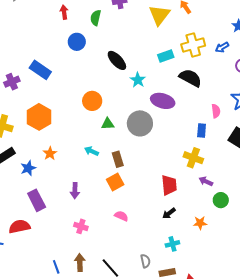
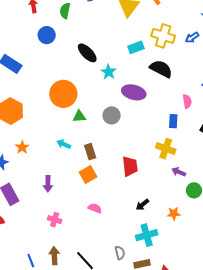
yellow cross: (193, 45) -> (163, 36), turned 35
orange circle: (92, 101) -> (63, 94), size x1.4
gray circle: (140, 123) -> (112, 115), size x0.7
red trapezoid: (169, 185) -> (130, 166), moved
cyan cross: (172, 244) -> (147, 235), size x1.5

